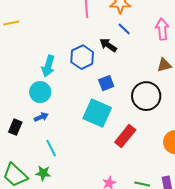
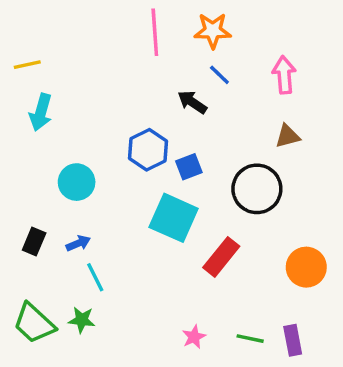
blue hexagon: (82, 57) -> (148, 150), moved
cyan arrow: (48, 66) -> (41, 112), moved
blue arrow: (41, 117) -> (78, 243), moved

